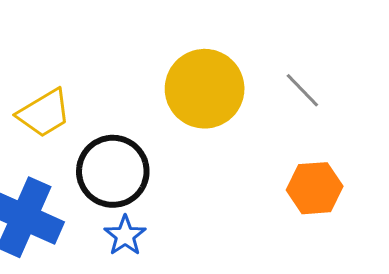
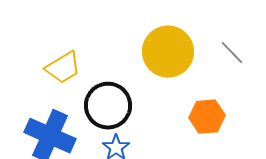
orange hexagon: (315, 188) -> (207, 117), moved

